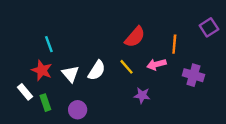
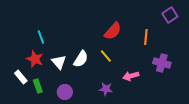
purple square: (209, 27) -> (170, 15), moved
pink arrow: (156, 64) -> (131, 76), moved
purple star: (142, 95) -> (106, 89), moved

